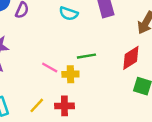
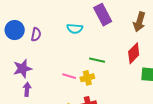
green line: (86, 56) -> (97, 60), turned 35

